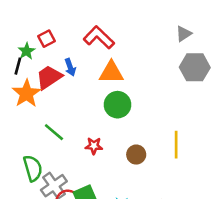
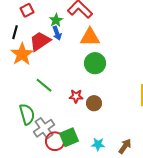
red square: (46, 39) -> (27, 10), moved
green star: (27, 51) -> (56, 20), moved
brown circle: (136, 155) -> (94, 103), moved

